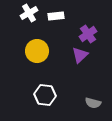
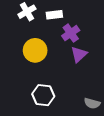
purple cross: (88, 34) -> (71, 33), moved

